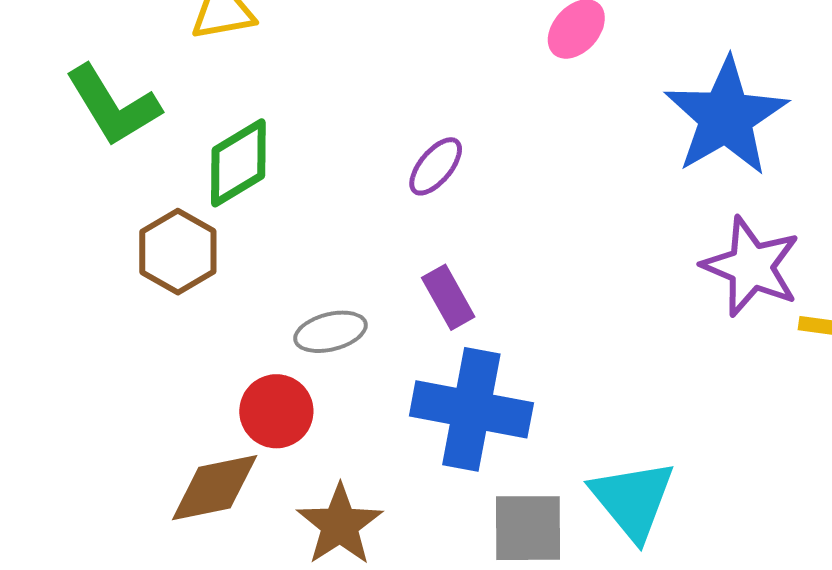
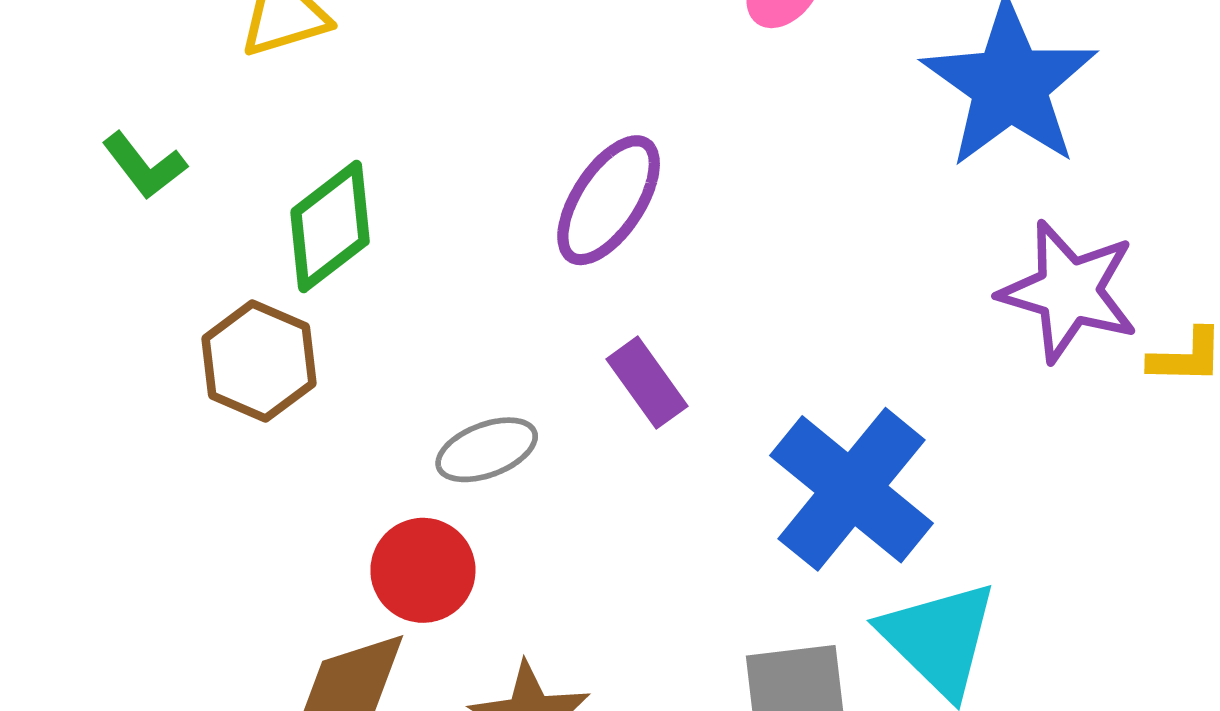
green L-shape: (113, 106) -> (144, 166), size x0.6
purple ellipse: (436, 166) -> (609, 200), size x1.5
blue cross: (471, 409) -> (852, 489), moved, turned 35

